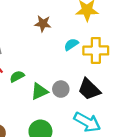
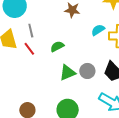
green semicircle: (17, 76) -> (57, 46), moved

